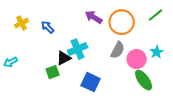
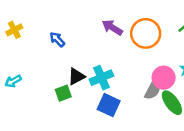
yellow cross: (22, 23) -> (14, 30), moved
cyan cross: (78, 49) -> (101, 78), moved
gray semicircle: (118, 50) -> (153, 90), moved

